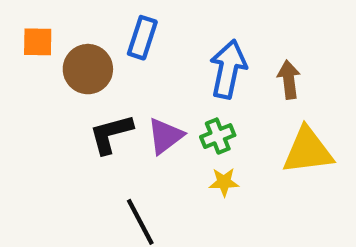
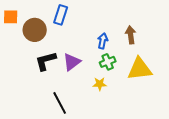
blue arrow: (228, 69) -> (103, 41), moved, size x0.6
green cross: (218, 136) -> (108, 62), moved

